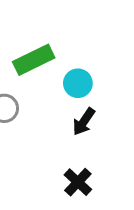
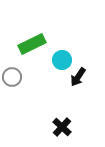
black arrow: (84, 122) -> (78, 77), moved

